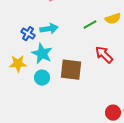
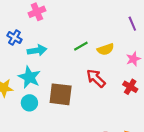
yellow semicircle: (113, 19) -> (106, 49), moved
blue cross: (28, 34) -> (14, 38), moved

